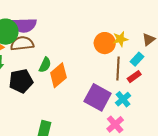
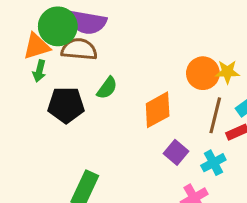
orange diamond: (58, 75) -> (158, 110), moved
purple square: (98, 97) -> (176, 152), size x0.6

